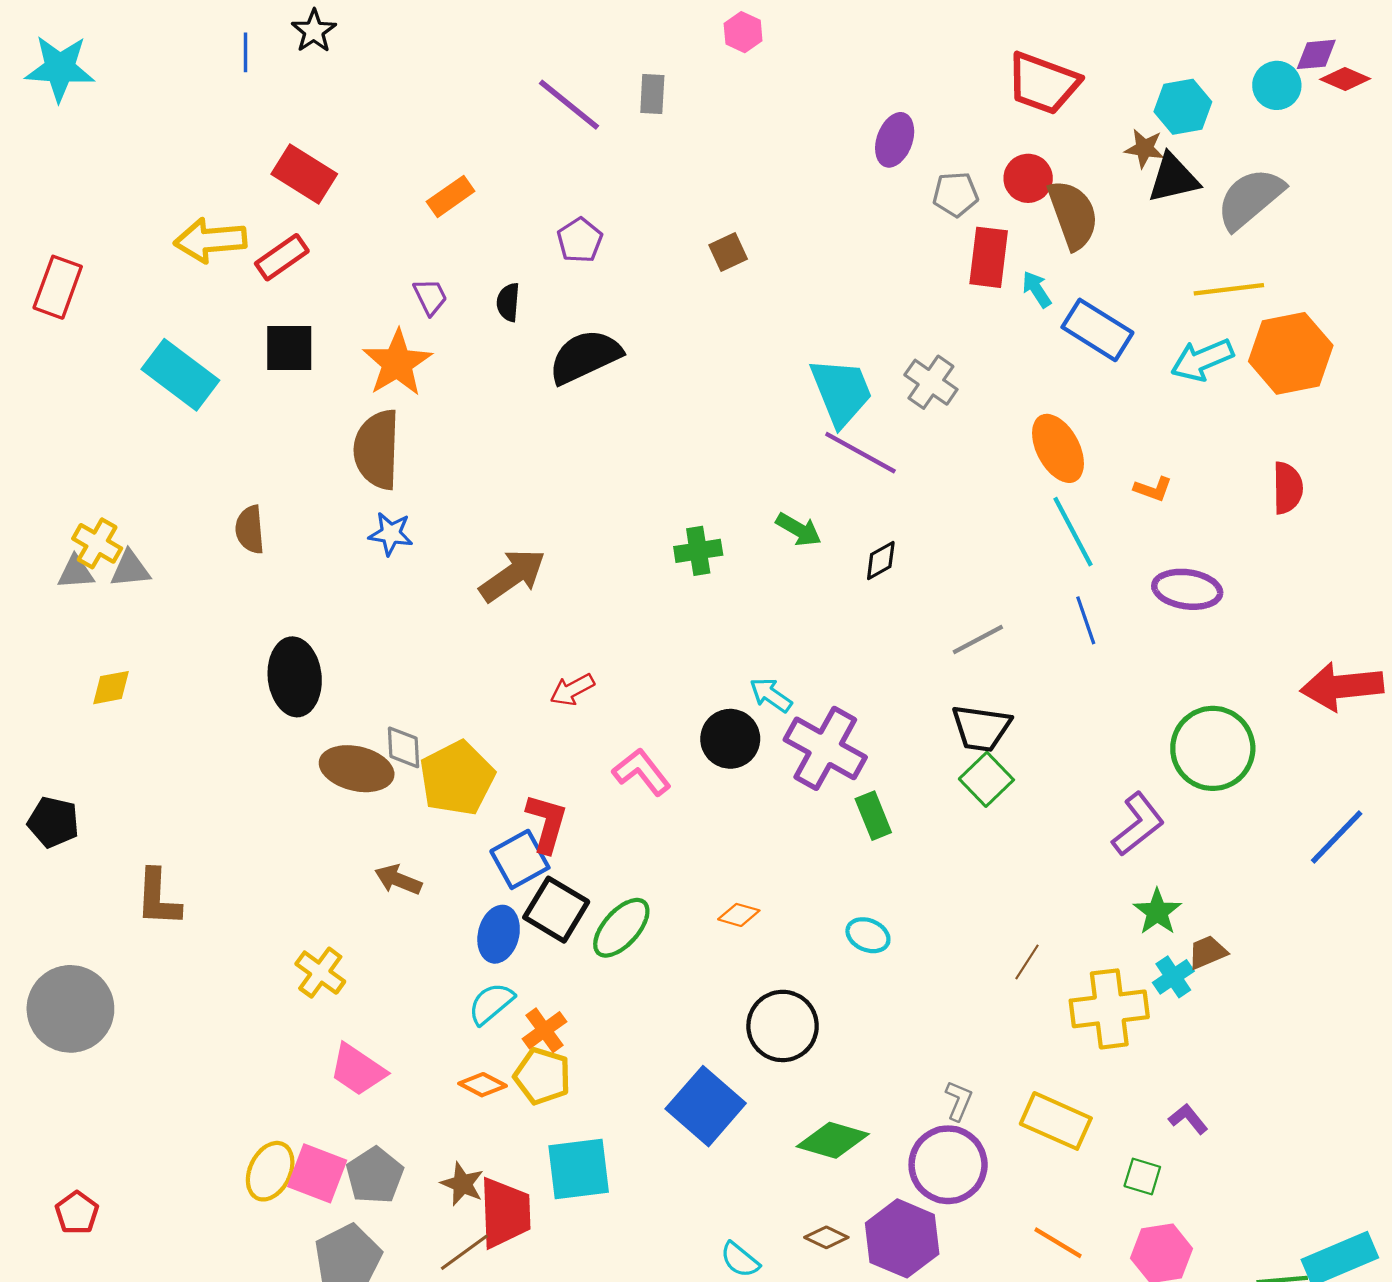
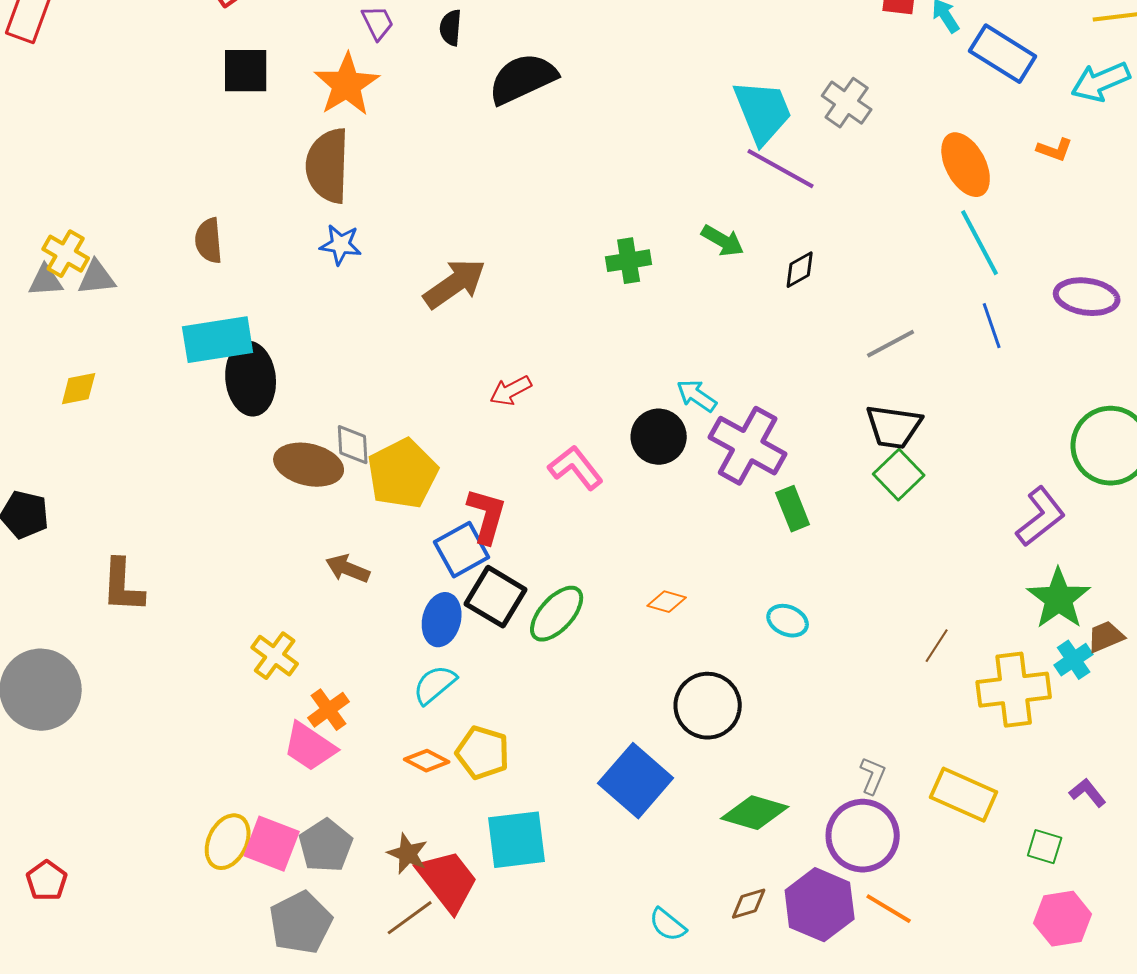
cyan rectangle: (180, 375) -> (218, 340), moved, turned -46
orange L-shape: (1153, 489) -> (1055, 150), moved
green star: (1157, 912) -> (1059, 599), size x1.4
orange cross: (544, 1030) -> (329, 710), moved
red trapezoid: (505, 1213) -> (448, 881), turned -36
brown diamond: (826, 1237) -> (749, 904), turned -42
orange line: (1058, 1243) -> (889, 909), moved

